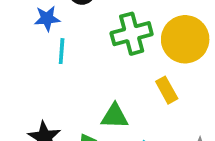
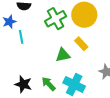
green triangle: (115, 116) -> (63, 55), moved

